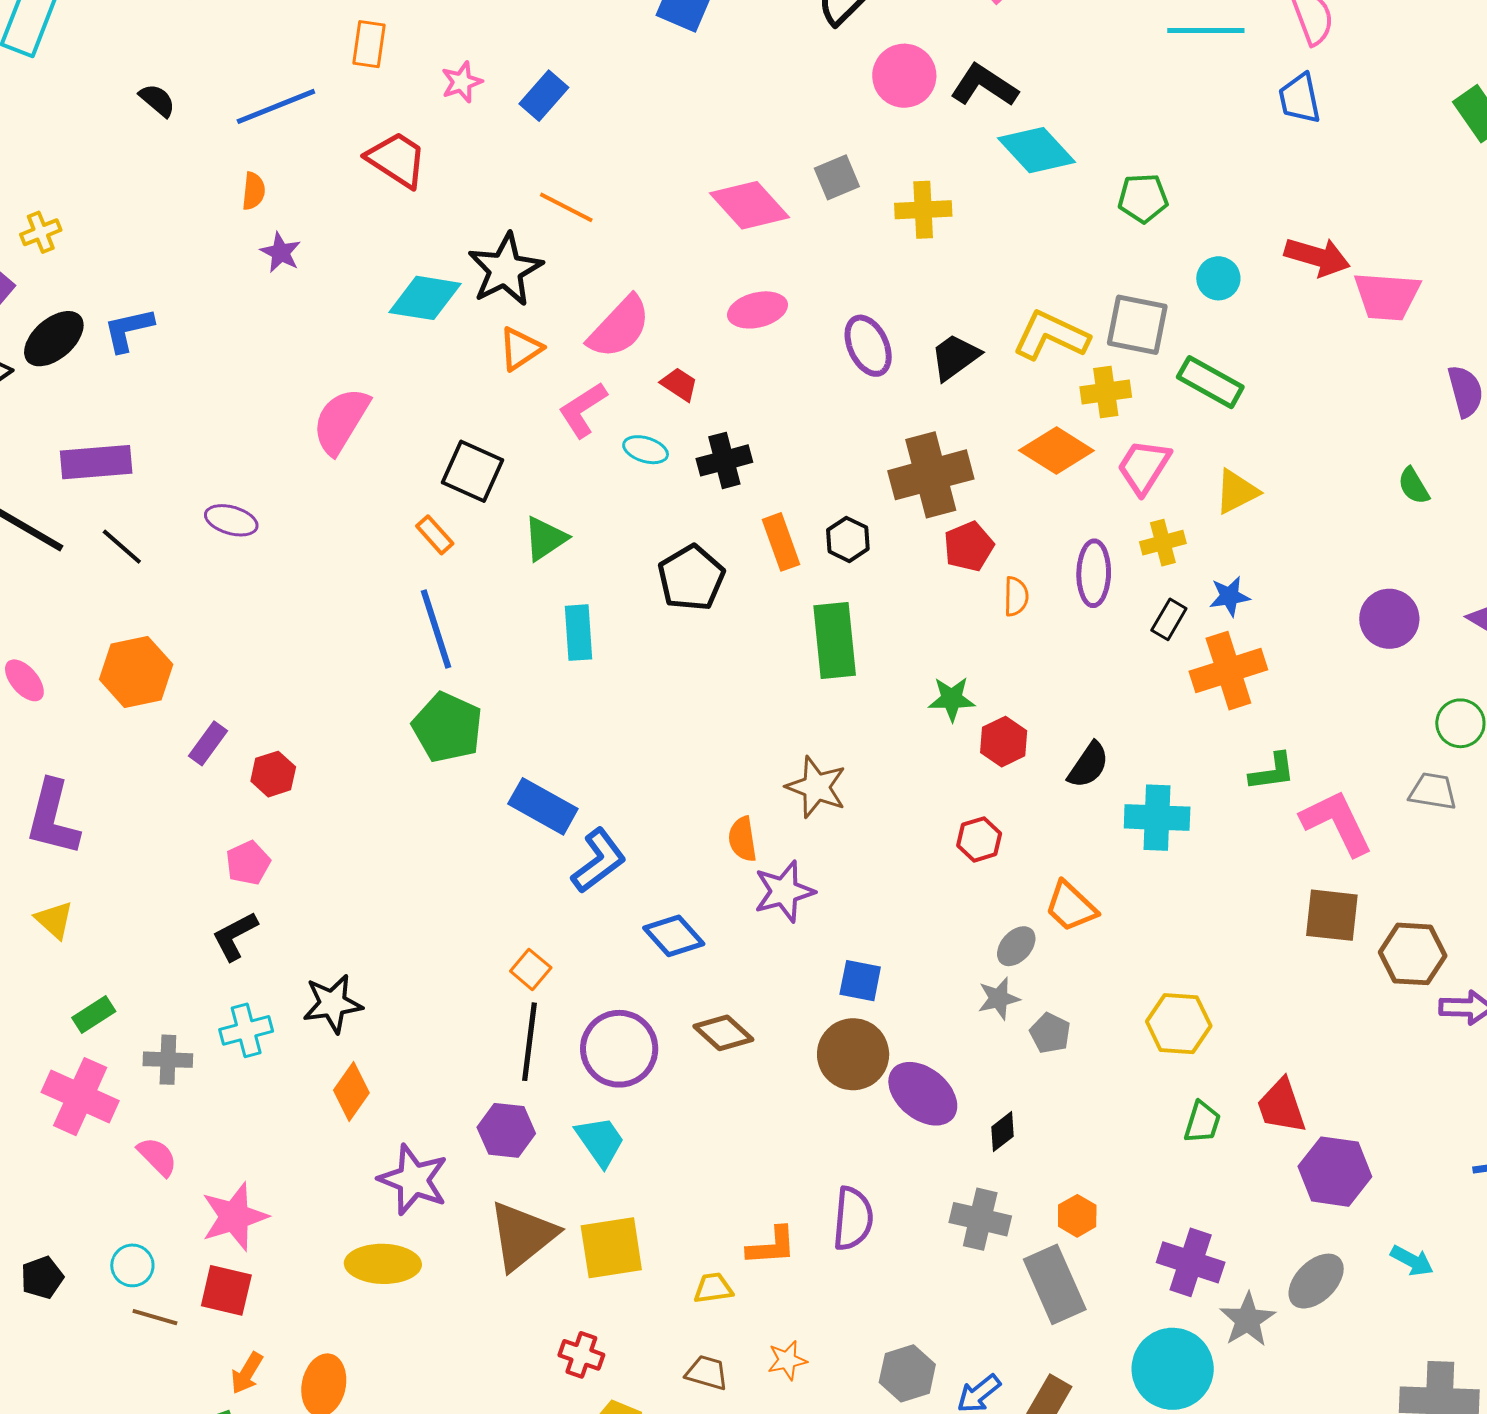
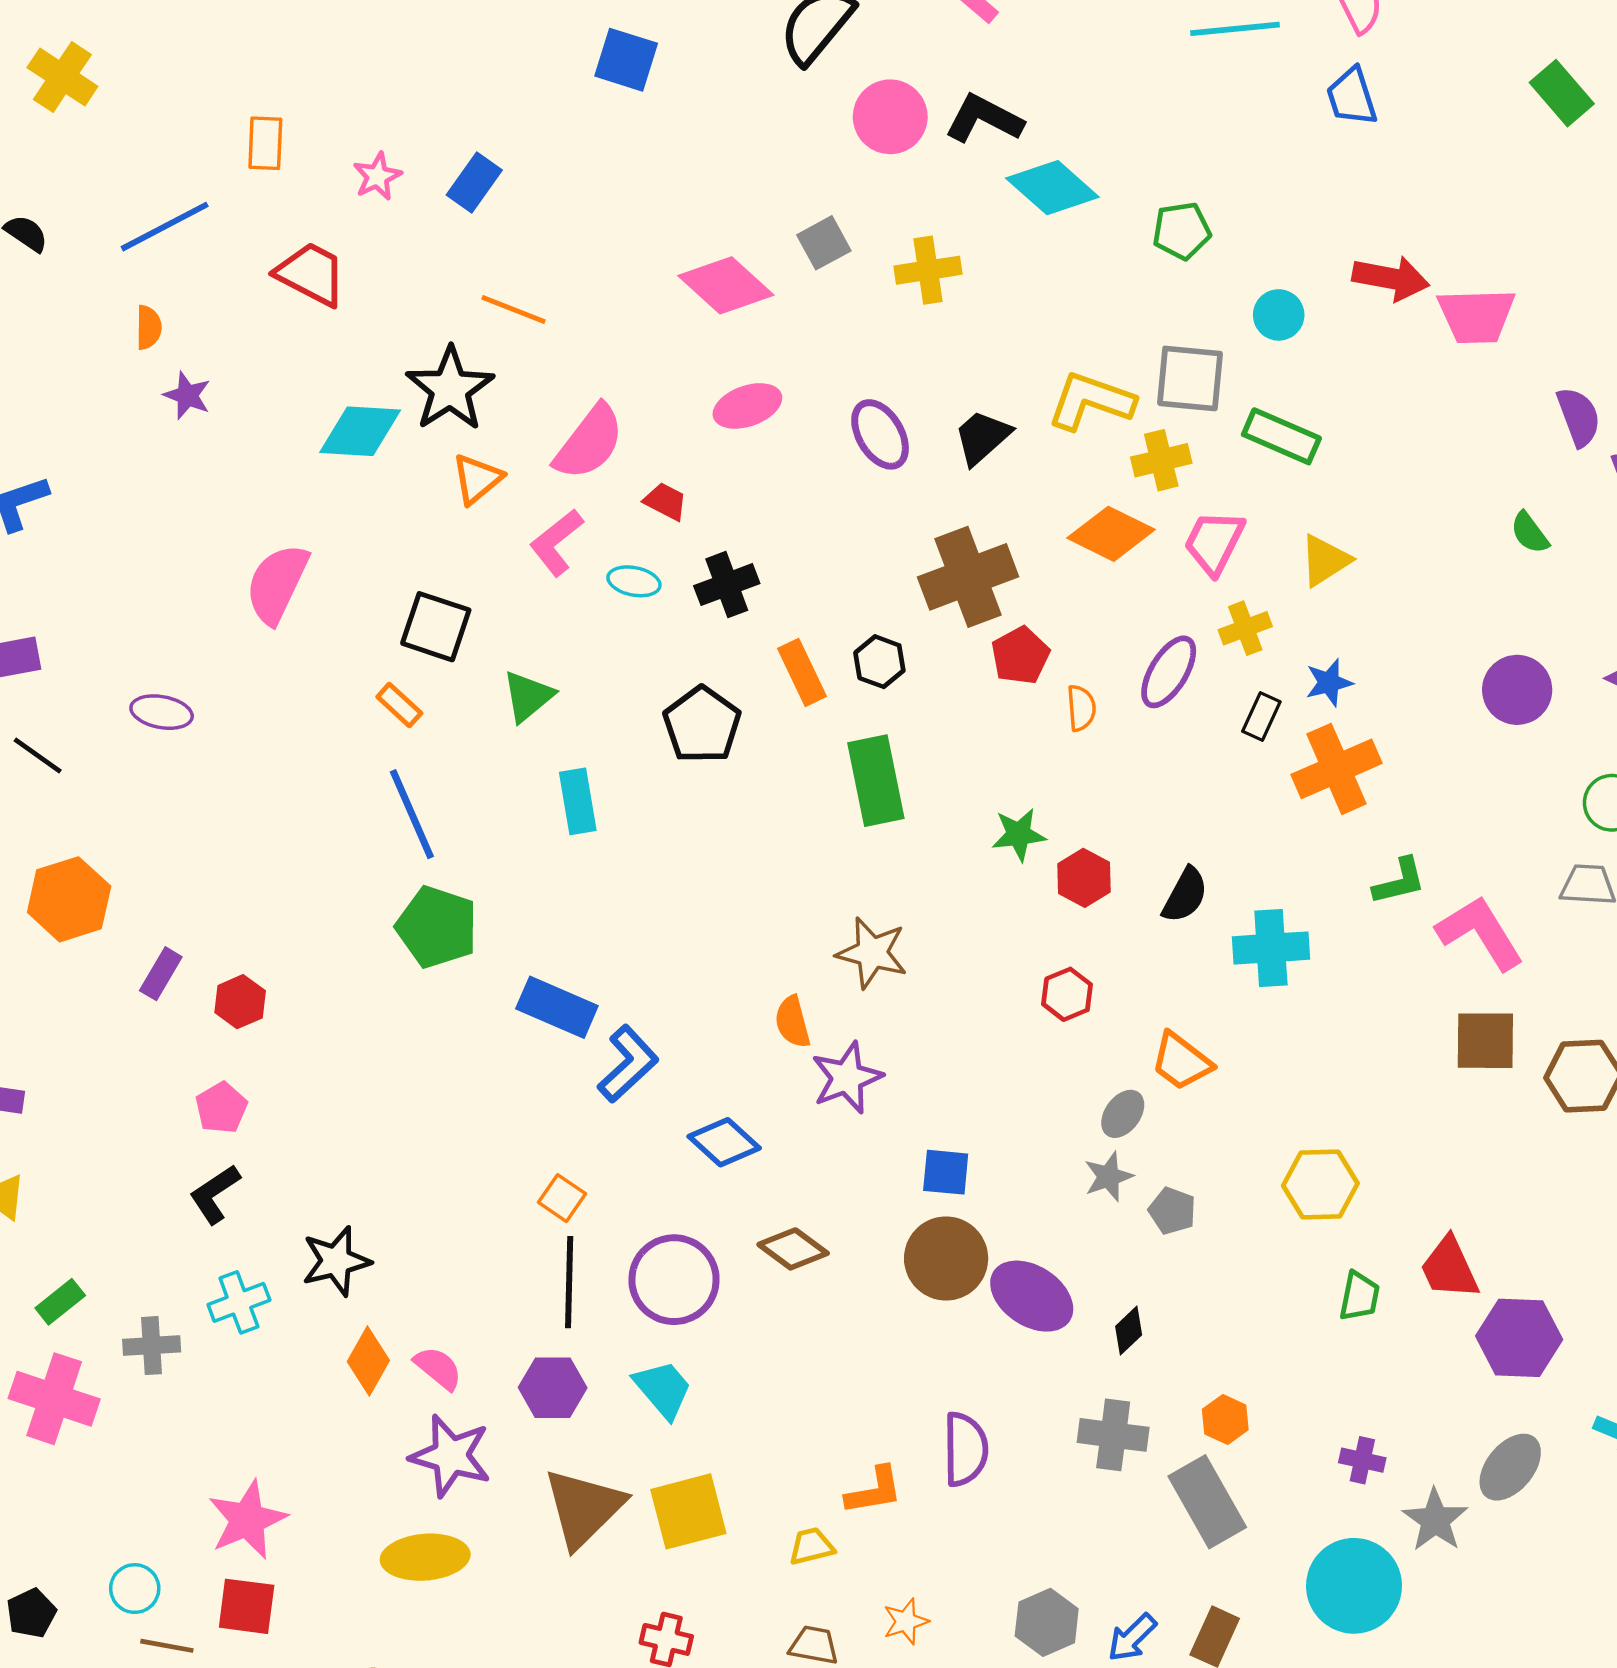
purple ellipse: (1094, 573) -> (1169, 672), turned 36
pink semicircle: (157, 1157) -> (438, 1368), moved
purple cross: (1191, 1262) -> (1362, 1460), size x0.6

